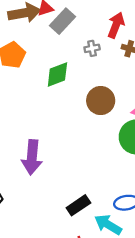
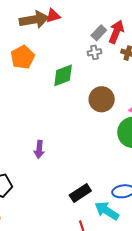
gray rectangle: (63, 21) -> (99, 33), moved, size x0.7
purple arrow: (32, 157) -> (39, 149), size x0.6

